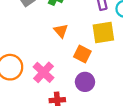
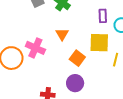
pink cross: (44, 72) -> (35, 48), moved, turned -30

